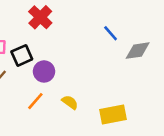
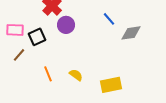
purple circle: (44, 71) -> (66, 25), moved
orange line: (35, 101) -> (48, 74), turned -63

